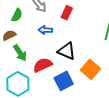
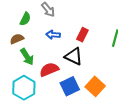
red rectangle: (67, 13) -> (82, 35), moved
orange square: (90, 69) -> (95, 86), moved

